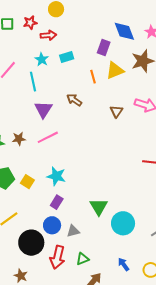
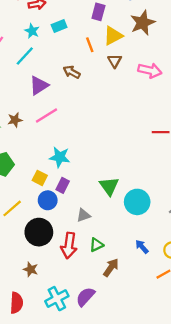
cyan line: (33, 82) -> (25, 56), turned 60
purple triangle: (43, 109) -> (39, 85), turned 30
brown triangle: (116, 111) -> (115, 61), moved
yellow square: (27, 182) -> (40, 178), moved
blue circle: (52, 225) -> (48, 200), moved

